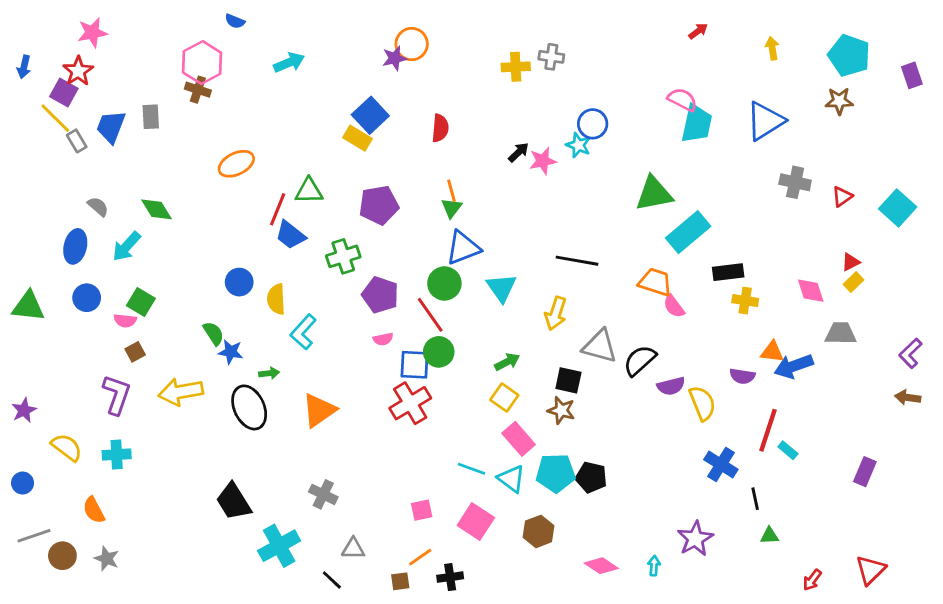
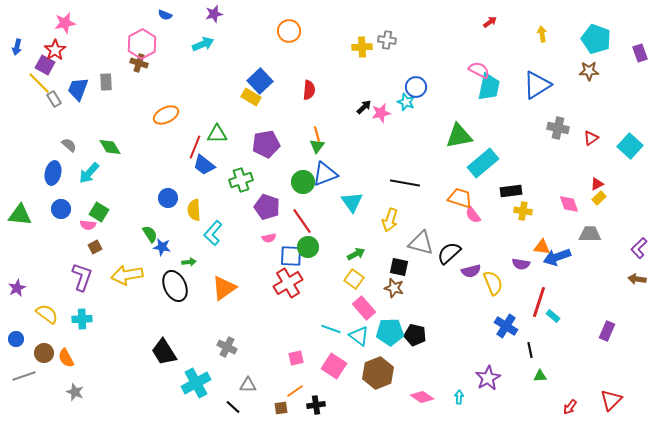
purple star: (395, 58) -> (214, 14), moved
green circle: (444, 283) -> (303, 182), moved
brown hexagon: (538, 531) -> (378, 373), size x1.4
brown circle: (62, 556) -> (44, 353), moved

